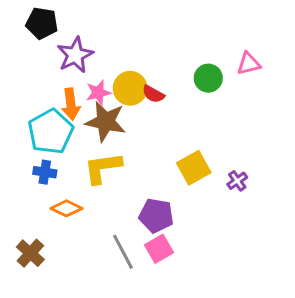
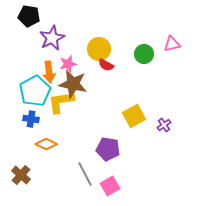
yellow circle: (130, 88) -> (99, 49), moved
yellow L-shape: (103, 168) -> (61, 102), moved
pink square: (159, 249) -> (110, 186), moved

